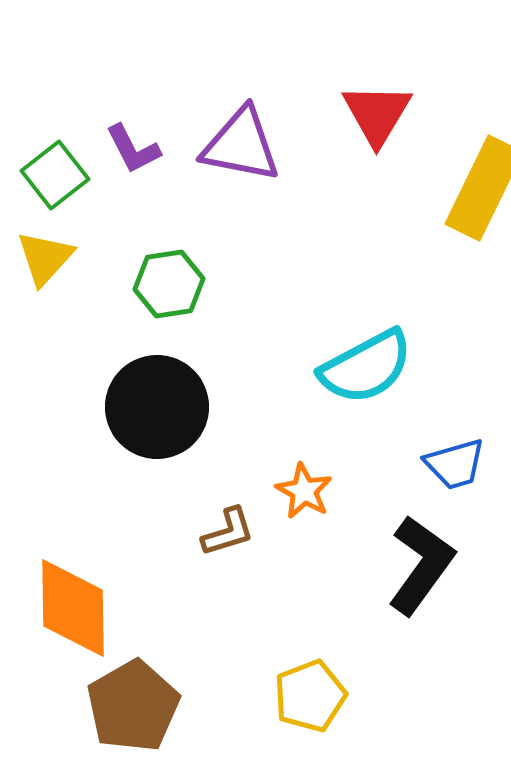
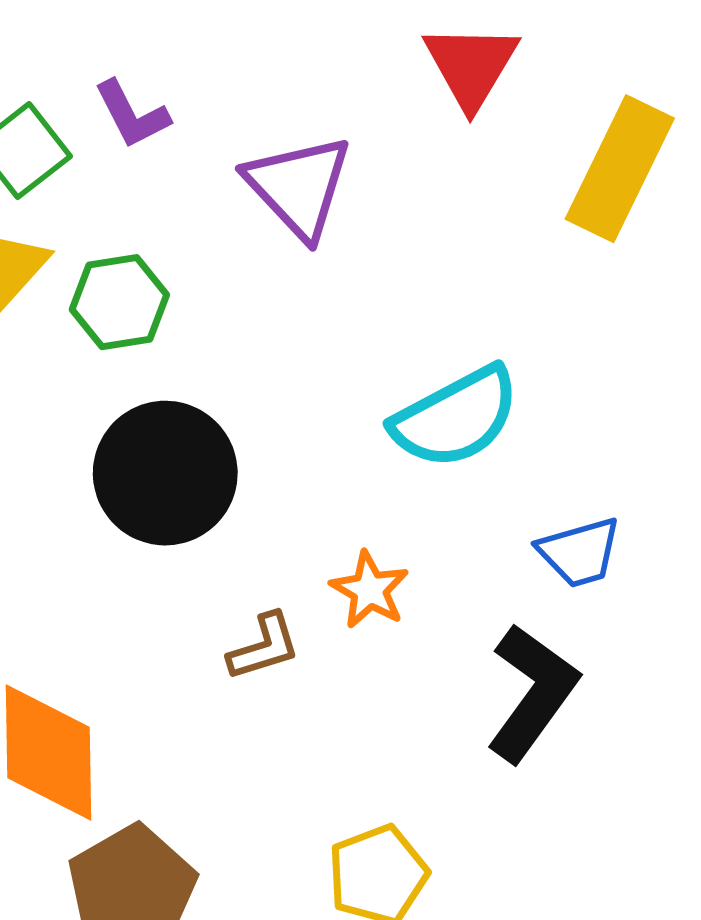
purple triangle: (241, 145) -> (299, 187), moved, turned 36
green hexagon: (169, 284) -> (119, 302), moved

